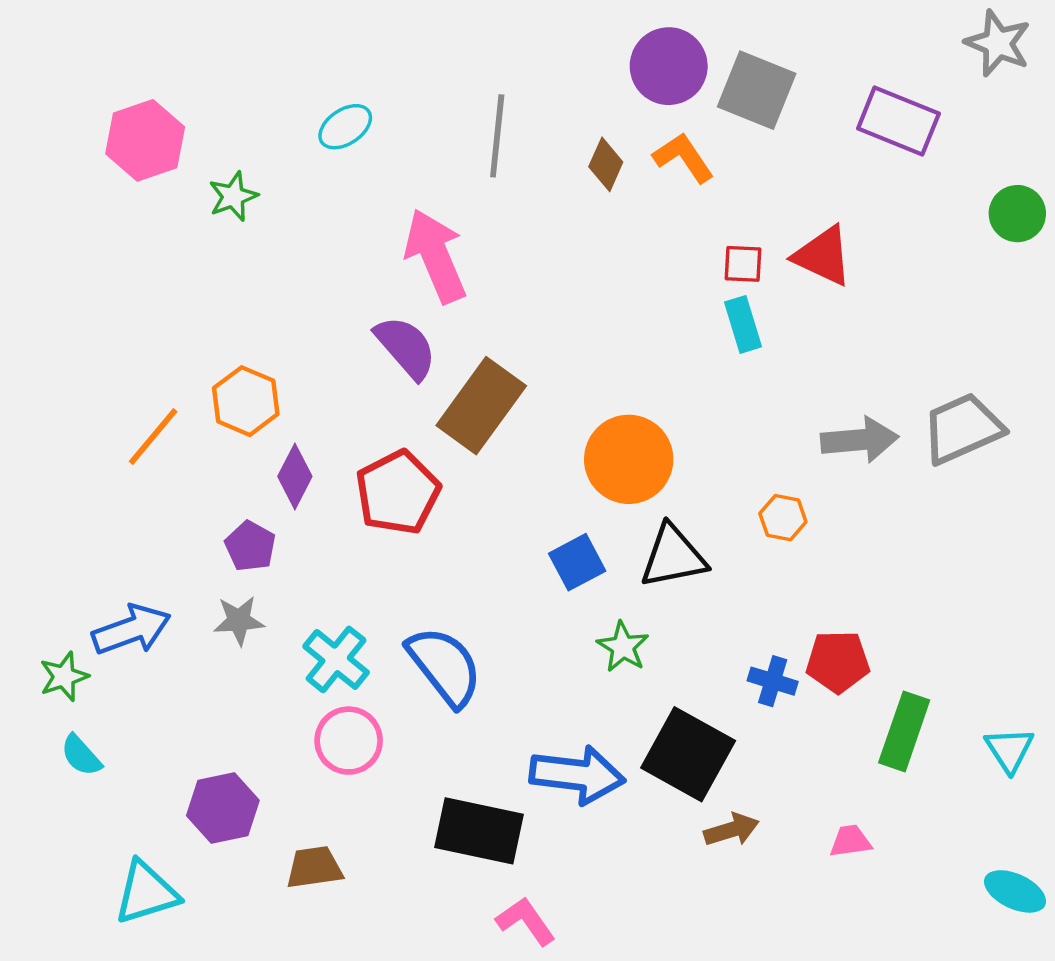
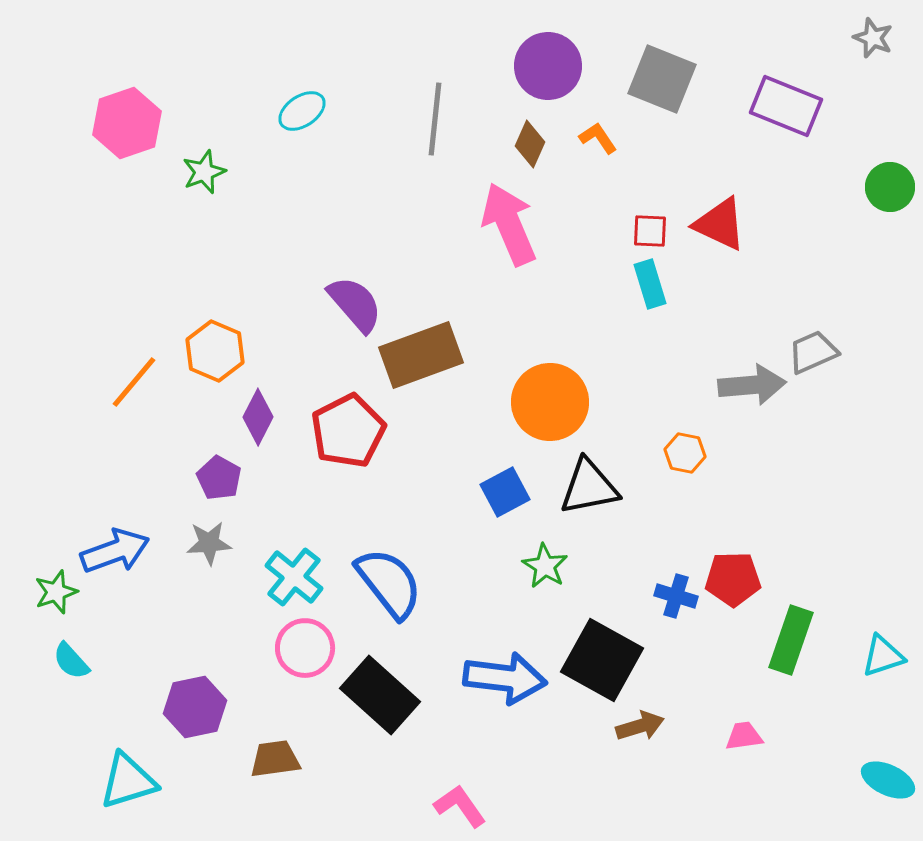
gray star: (998, 43) -> (873, 38), size x0.7
purple circle: (669, 66) -> (548, 66), moved
orange L-shape: (684, 158) -> (598, 138), size x0.7
pink arrow: (435, 256) -> (509, 224), moved
brown rectangle: (481, 406) -> (421, 355), turned 34
gray trapezoid: (962, 428) -> (813, 352), moved, size x0.7
cyan triangle: (1009, 750) -> (883, 656), turned 45
black rectangle: (479, 831) -> (380, 695), moved, turned 30

